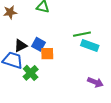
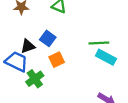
blue square: (39, 44) -> (48, 38), moved
orange square: (47, 54) -> (57, 60), turned -32

